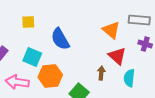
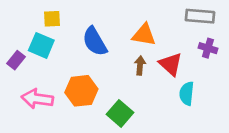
orange triangle: (111, 30) -> (144, 35), moved, turned -30
cyan square: (32, 57) -> (41, 45), moved
brown arrow: (101, 73) -> (140, 65), moved

